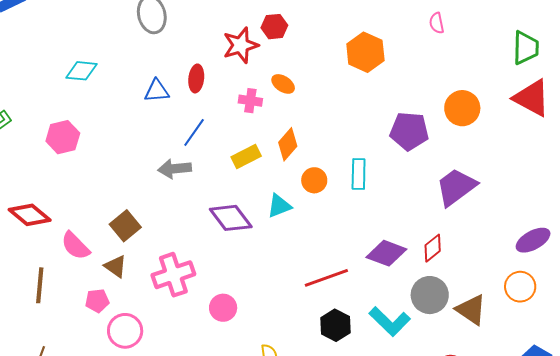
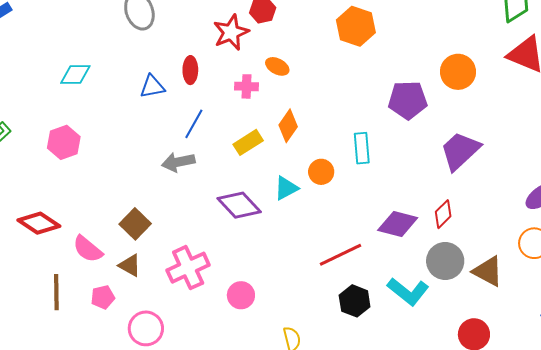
orange circle: (314, 180) -> (321, 172), moved
pink pentagon: (97, 301) -> (103, 297), moved

